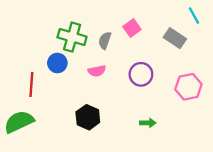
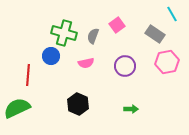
pink hexagon: (188, 87) -> (167, 62), moved

